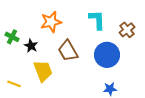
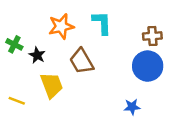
cyan L-shape: (97, 20) -> (102, 23), moved
brown cross: (127, 30) -> (152, 36), turned 35
blue circle: (107, 55) -> (148, 66), moved

